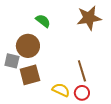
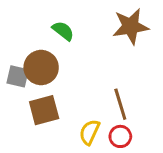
gray square: (12, 61) -> (18, 76), moved
yellow semicircle: (61, 90) -> (90, 132), turned -90

